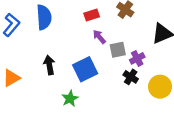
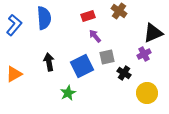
gray square: (118, 50) -> (107, 57), moved
purple cross: (137, 58) -> (144, 54), moved
yellow circle: (160, 87) -> (147, 93), moved

